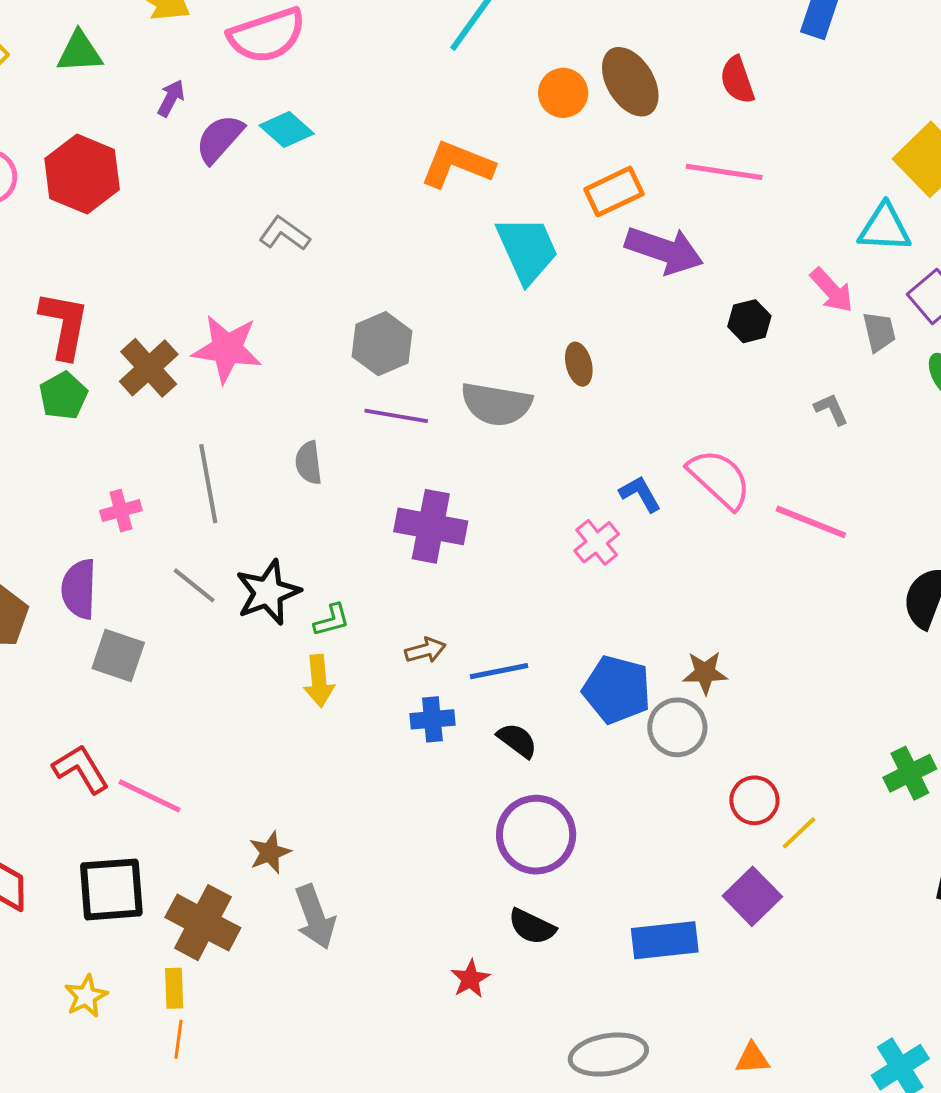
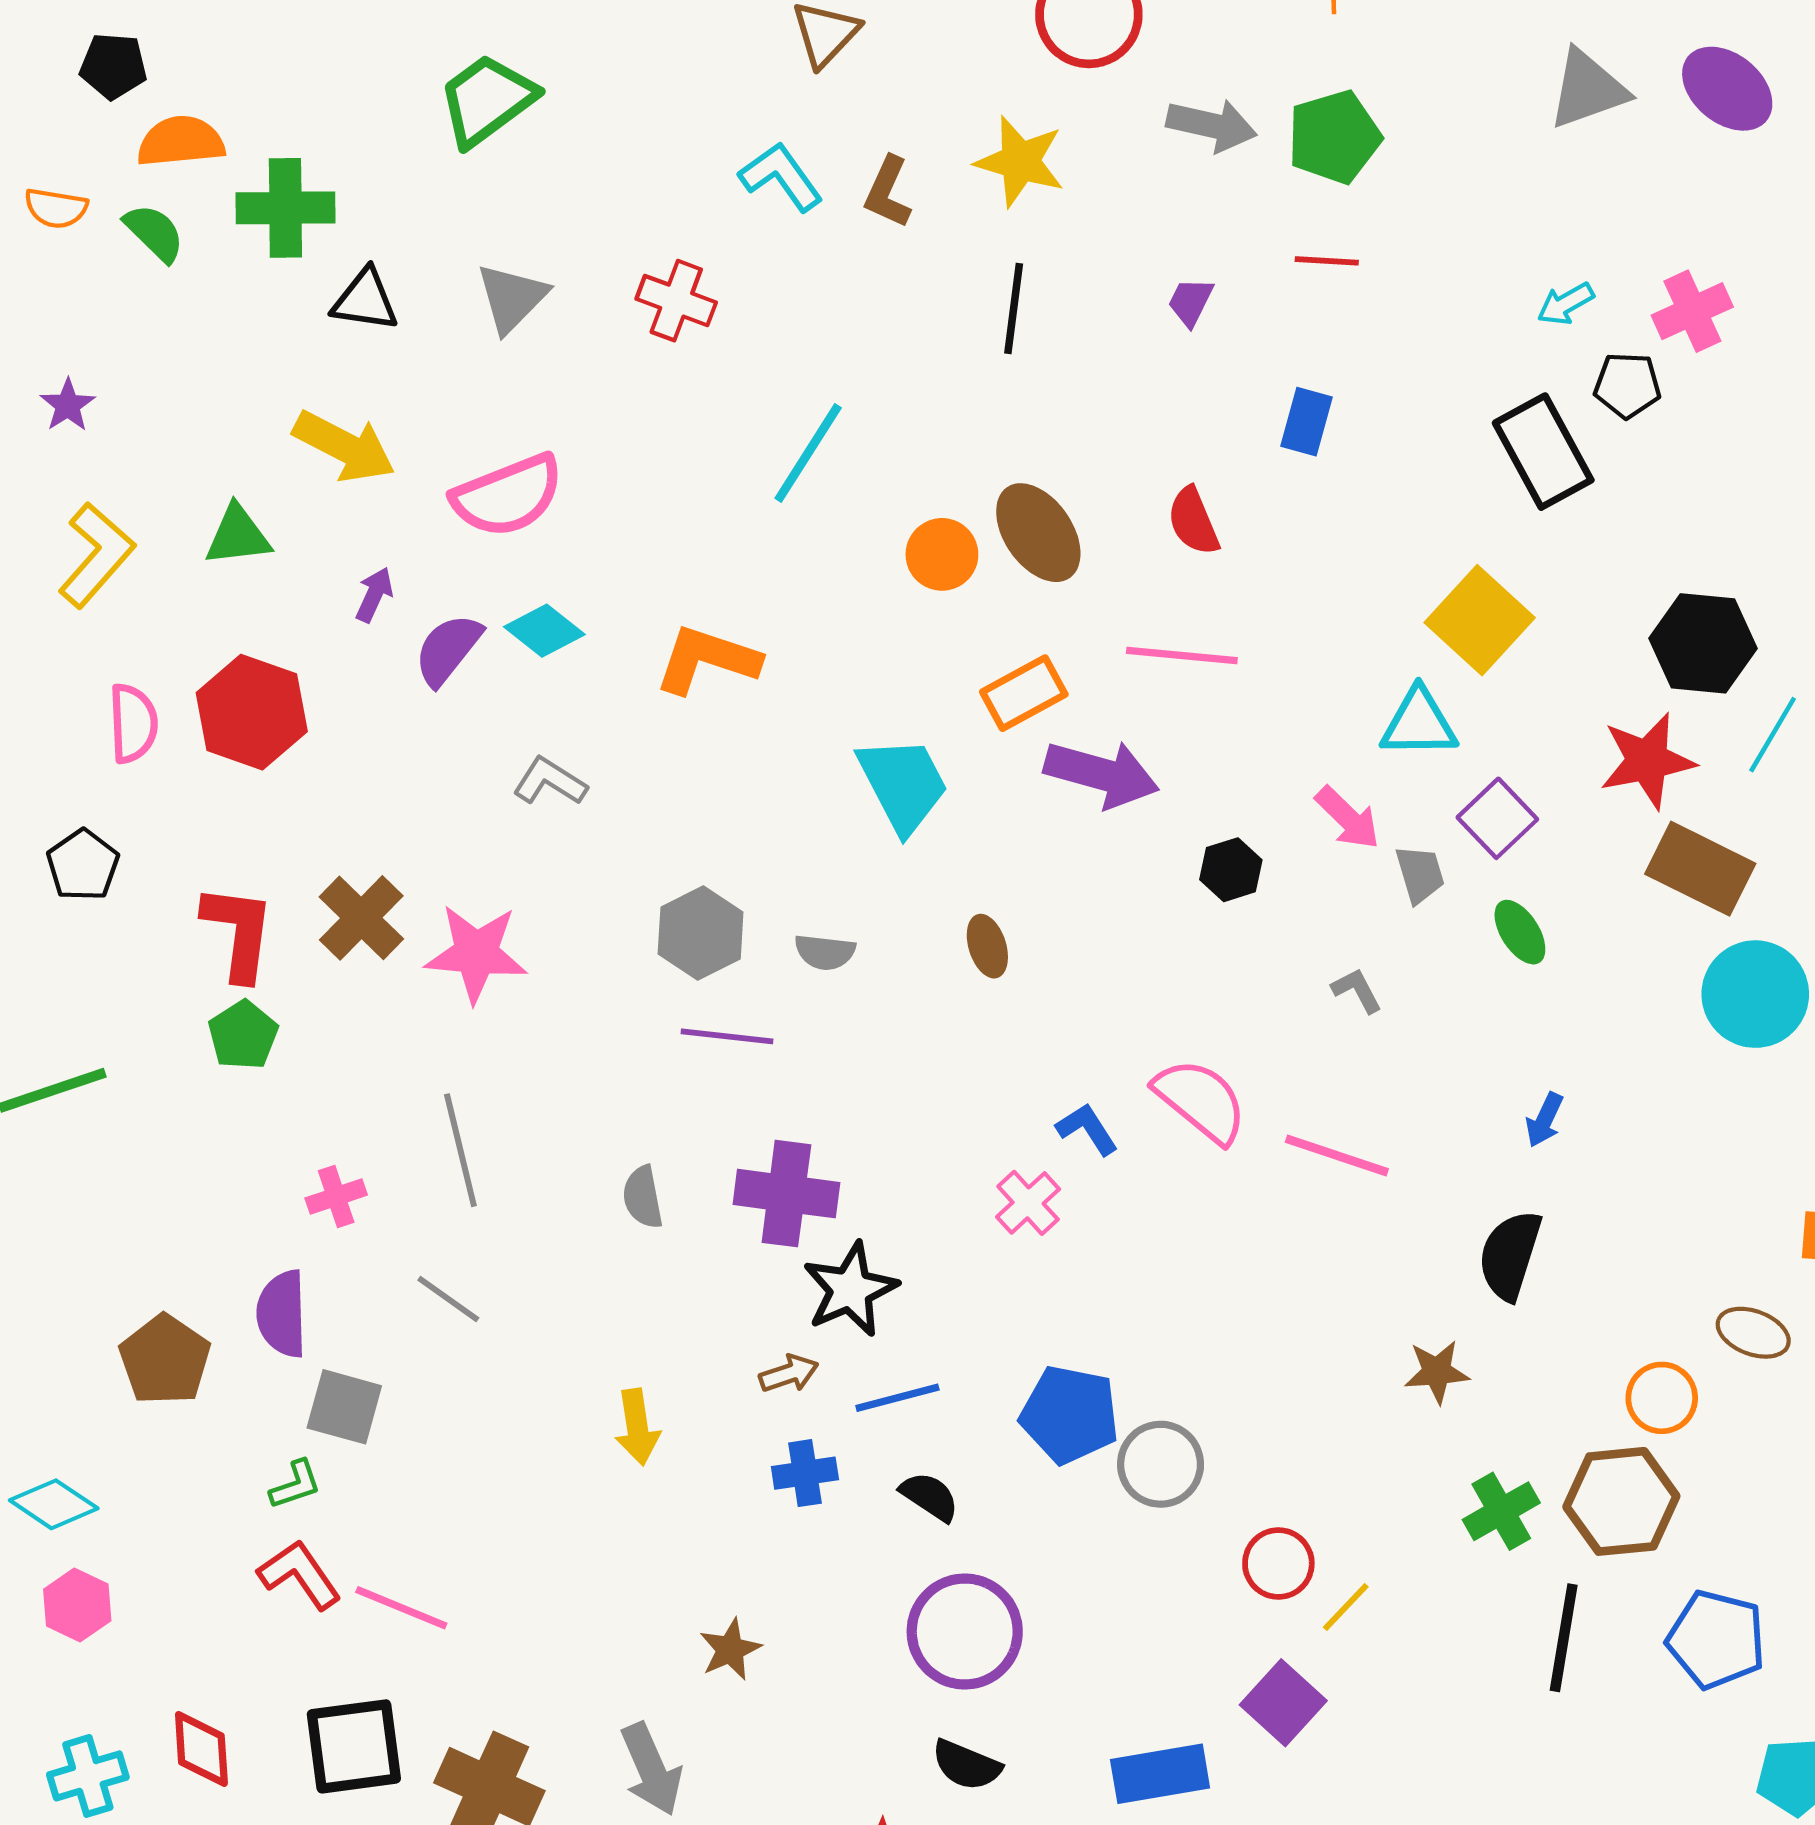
orange L-shape: (457, 165) -> (707, 660), moved
brown cross: (149, 368) -> (361, 918), moved
gray semicircle: (496, 404) -> (825, 952), moved, size x0.6
gray semicircle: (309, 463) -> (643, 1197), moved
black star: (268, 592) -> (850, 1289), moved
green L-shape: (332, 620) -> (295, 1485), moved
brown star: (705, 673) -> (1437, 1372), moved
brown star: (270, 852) -> (730, 1649), moved

